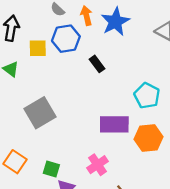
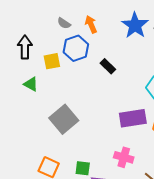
blue star: (115, 22) -> (135, 25), moved
pink cross: (97, 165) -> (124, 157), turned -30

